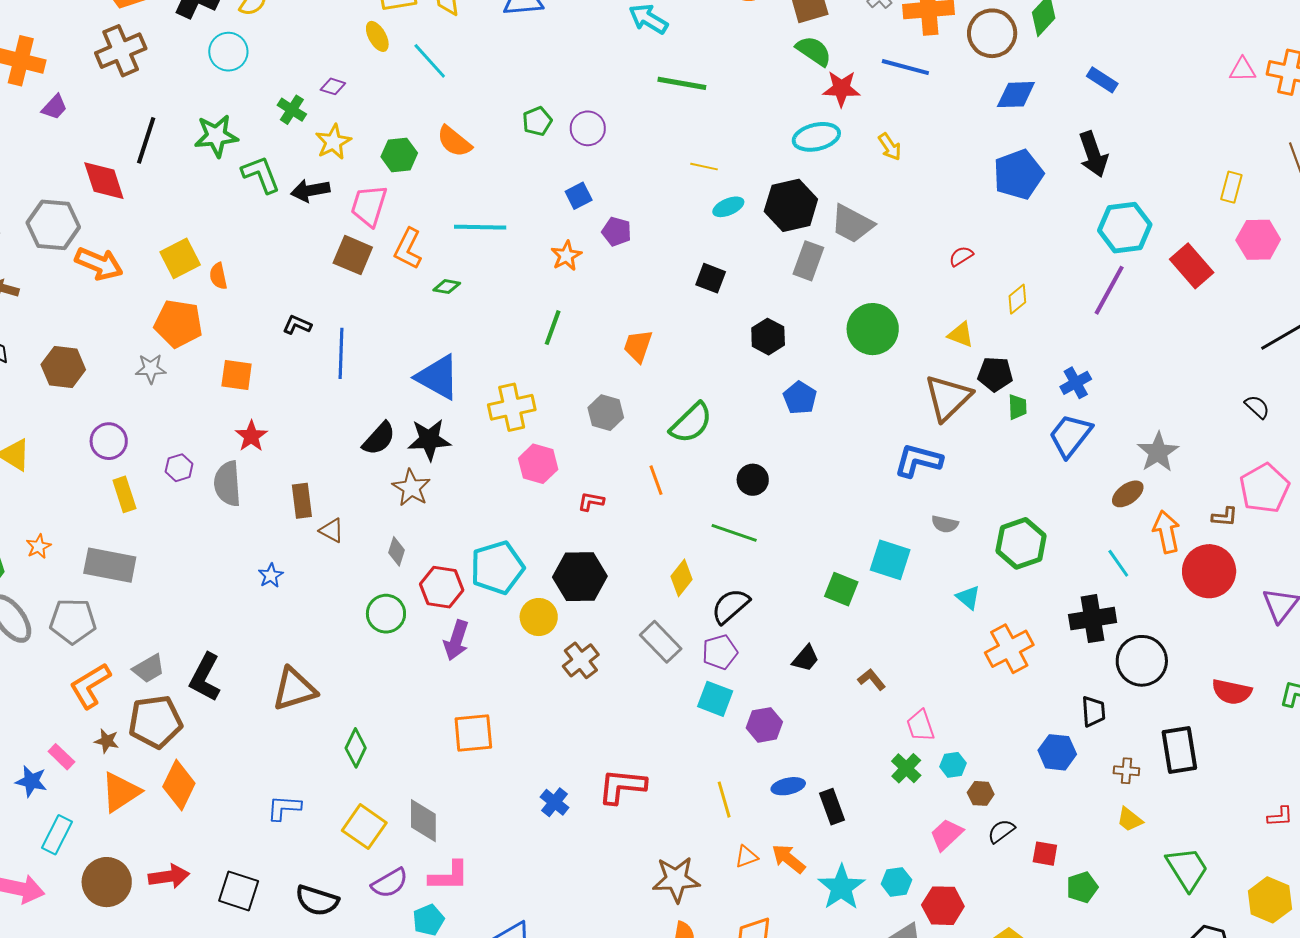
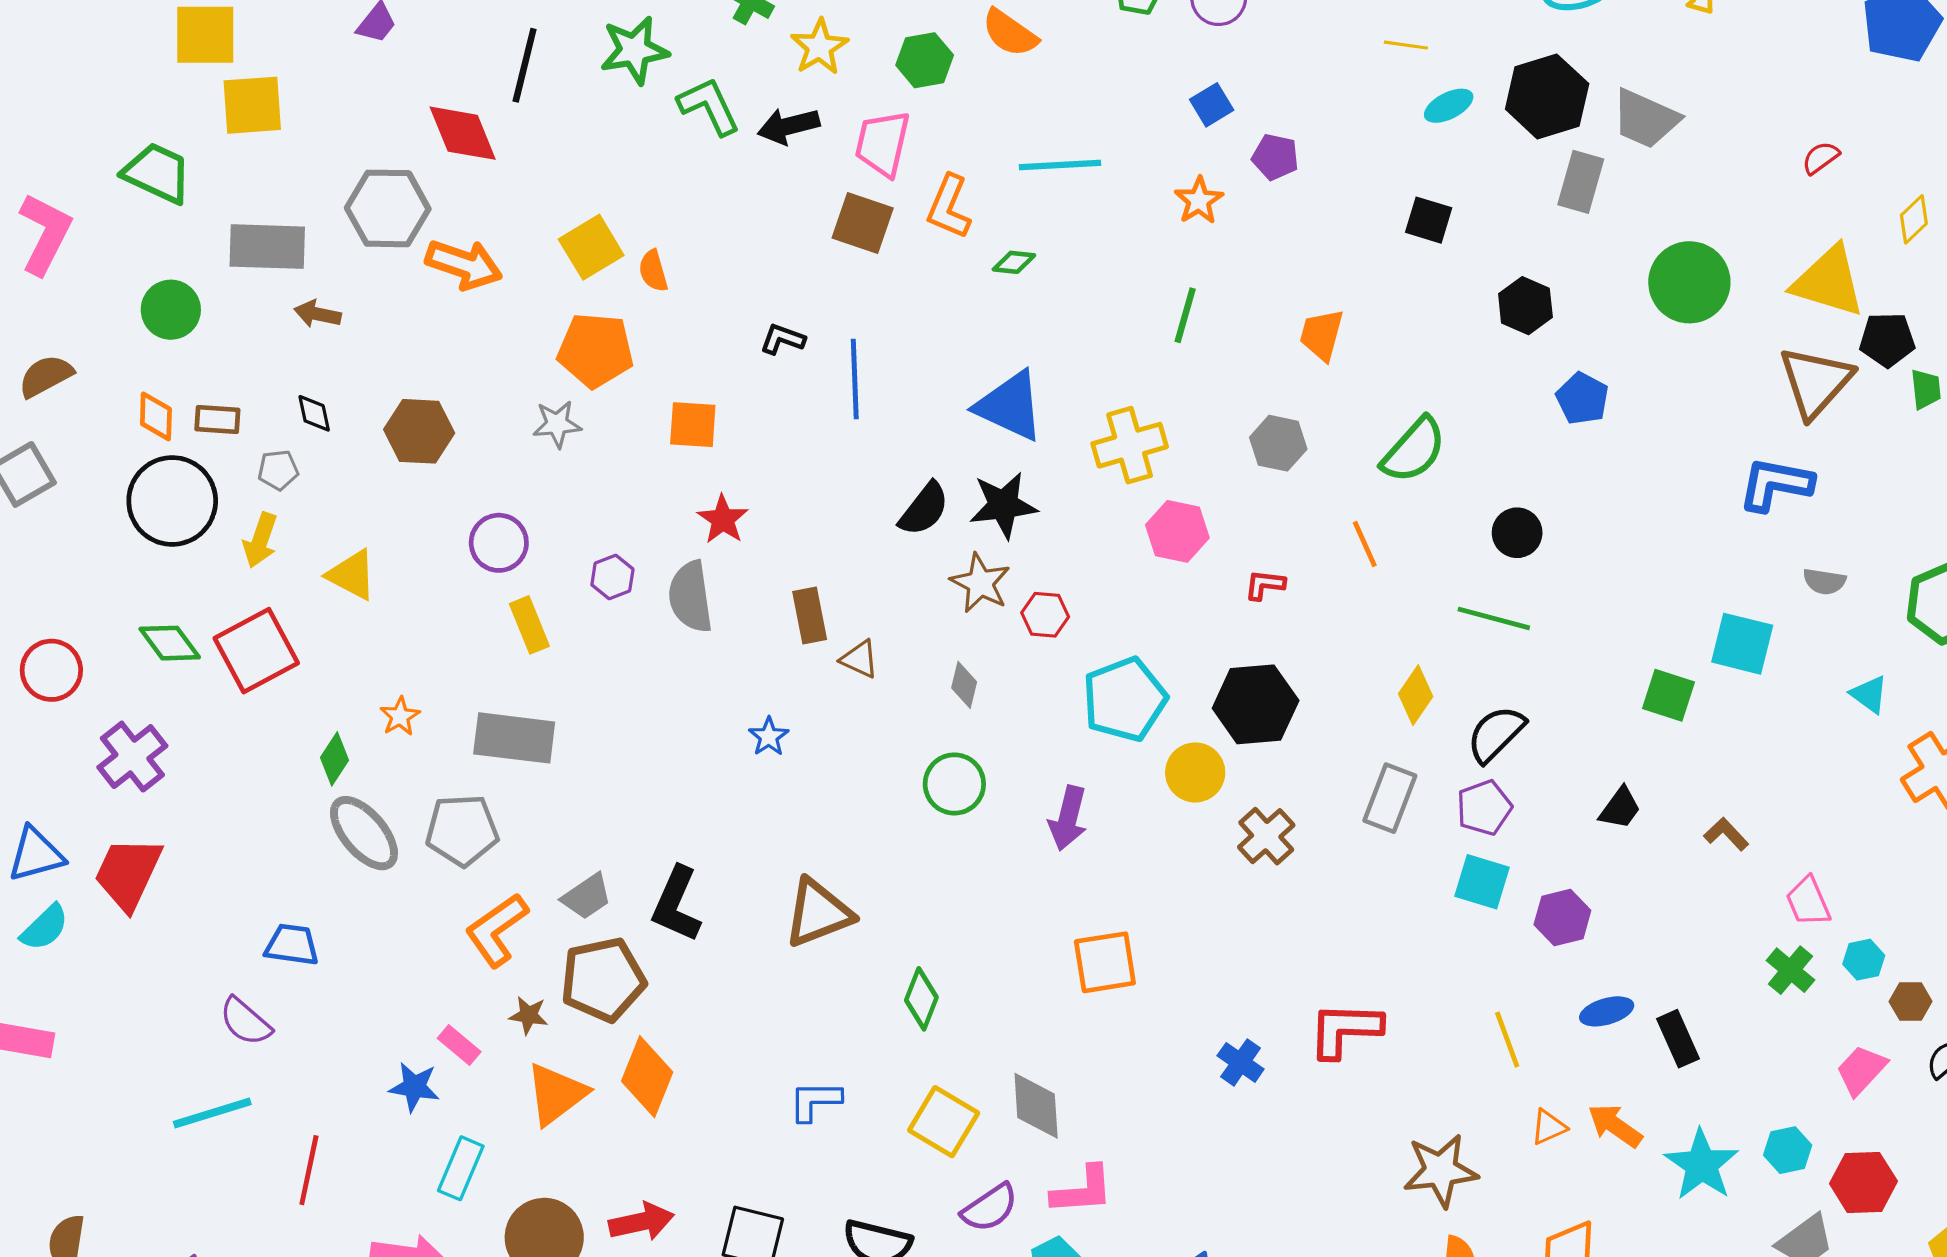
yellow triangle: (961, 335) -> (1829, 281), size x1.8
red hexagon: (442, 587) -> (1045, 615), moved, size x0.7
gray rectangle: (661, 642) -> (1390, 798), turned 69

